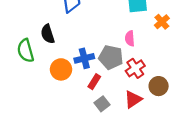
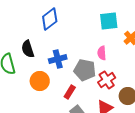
blue cross: (84, 58) -> (58, 59), moved

